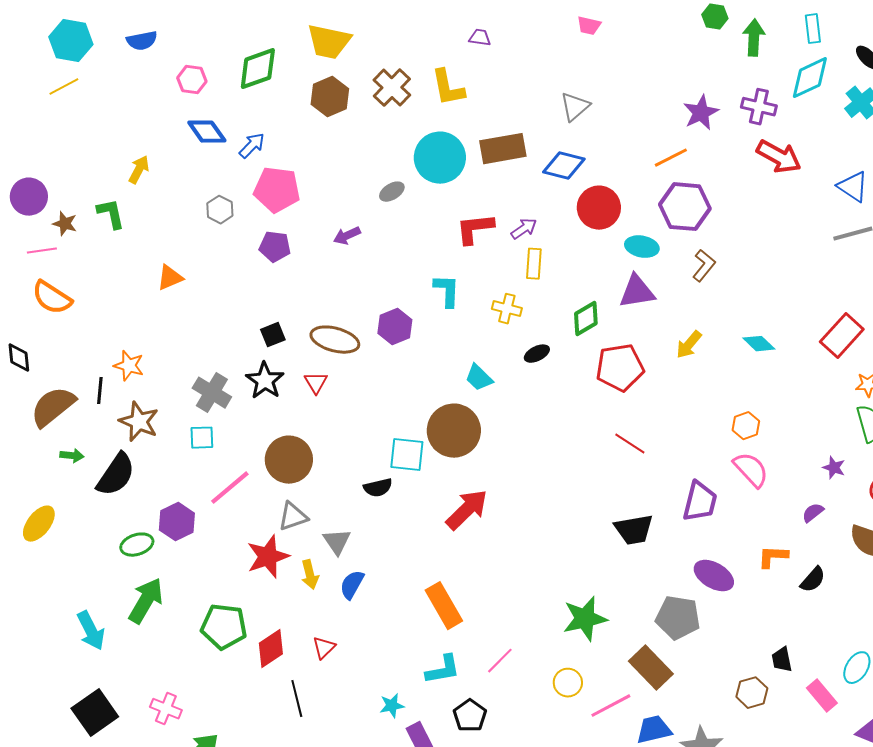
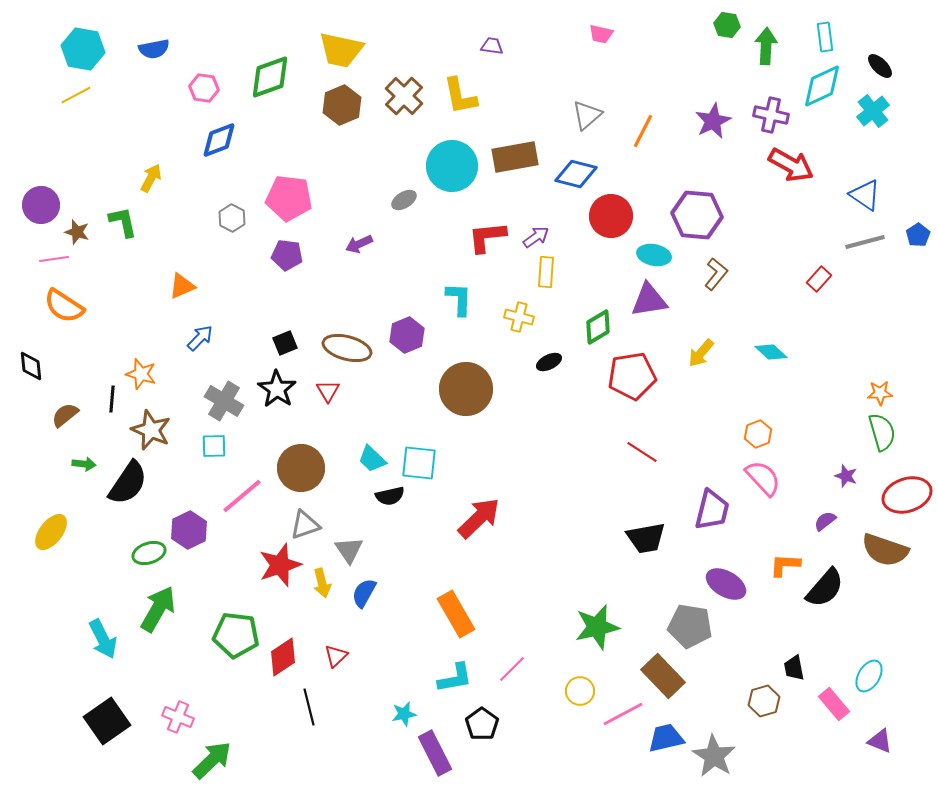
blue diamond: (207, 132) -> (219, 140), turned -75
blue arrow: (252, 146) -> (200, 338), moved
orange line: (671, 158) -> (643, 131), moved, turned -36
red rectangle: (842, 336) -> (819, 279), moved, size x0.6
cyan trapezoid: (479, 378) -> (372, 459), moved
brown semicircle: (53, 407) -> (65, 415), size x0.6
brown circle: (454, 431) -> (466, 389), moved
black semicircle: (813, 580) -> (825, 588), size x1.5

